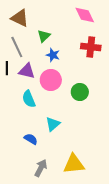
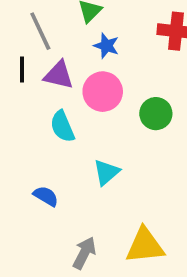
blue semicircle: (31, 139) -> (46, 196), moved

